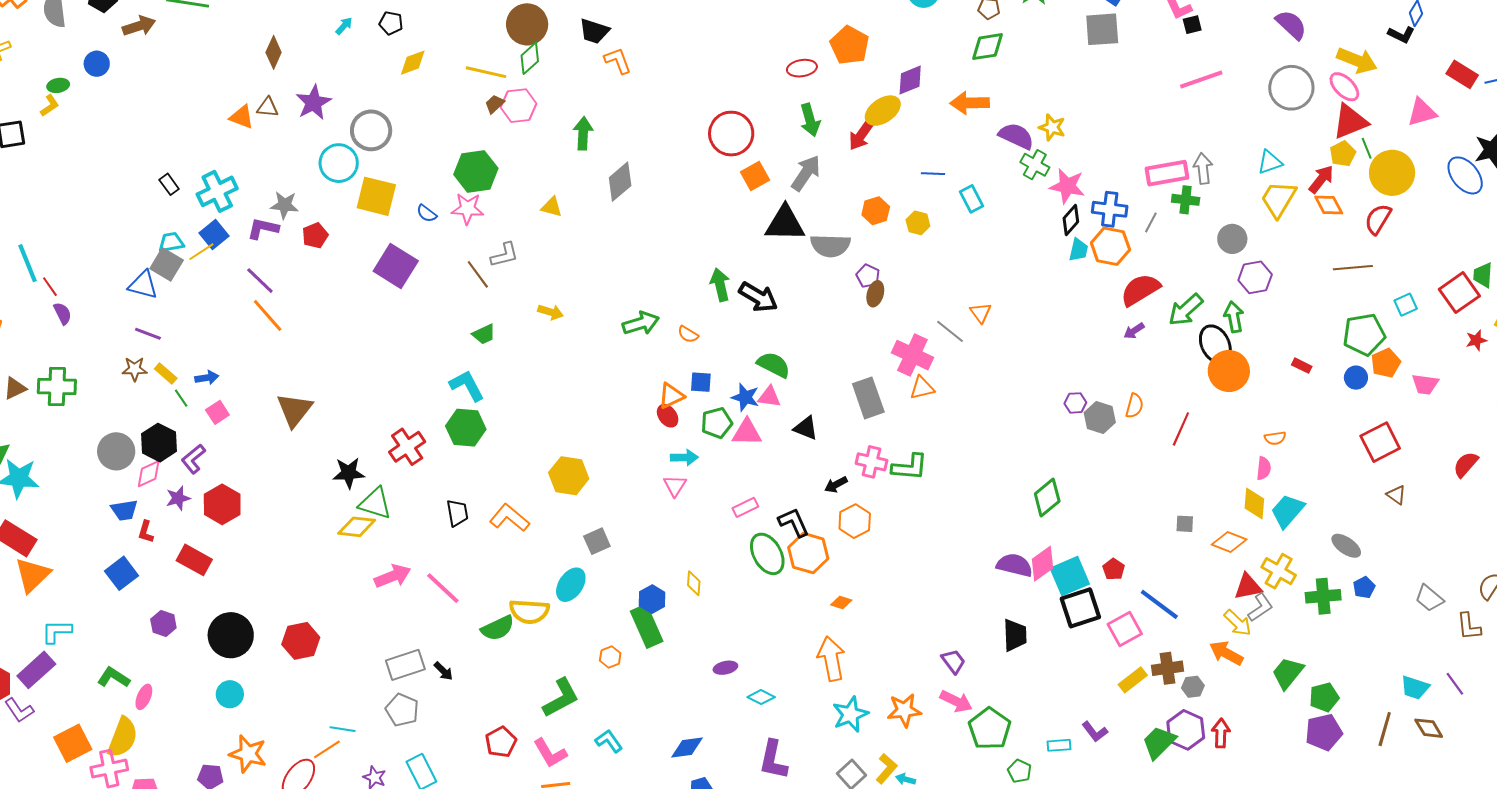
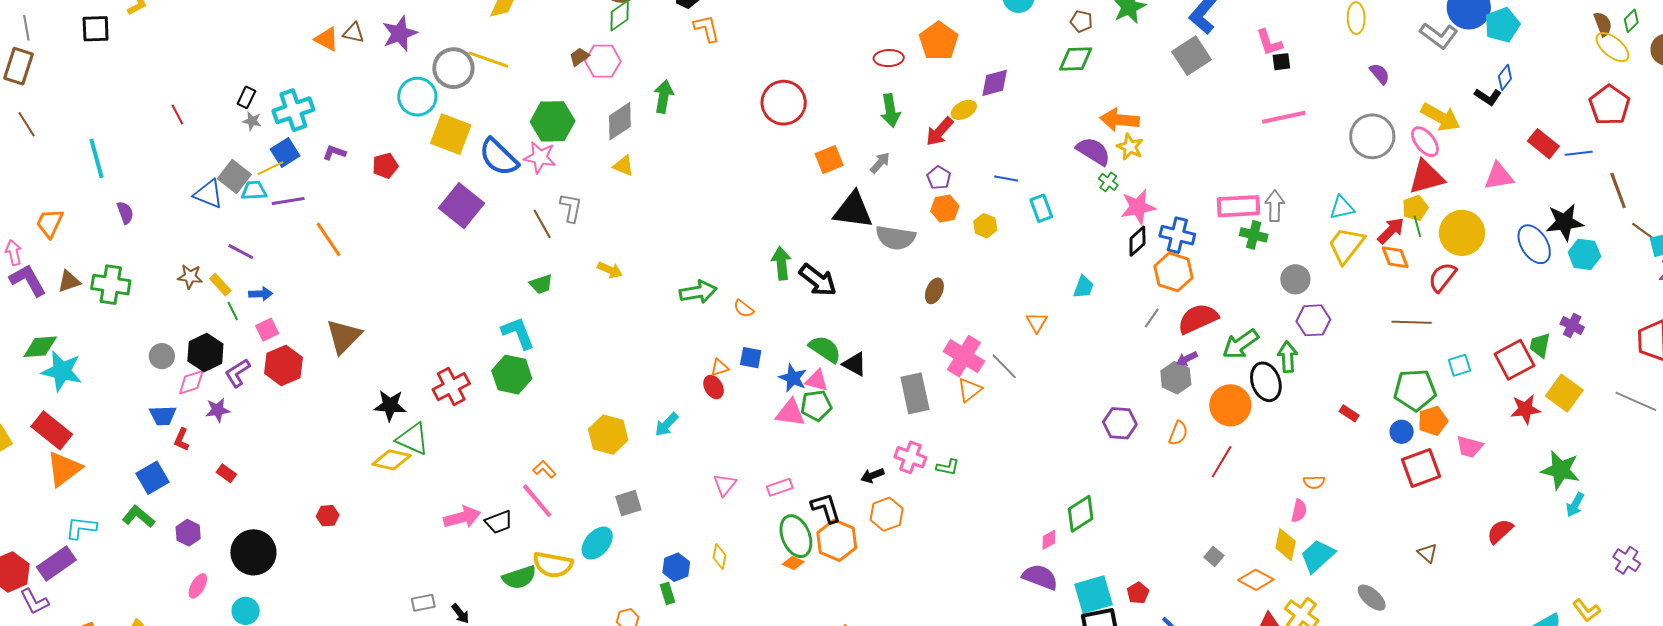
purple semicircle: (1291, 25) -> (1380, 74), size x0.7
gray square: (1102, 29) -> (1191, 56), turned -36
yellow line: (486, 72) -> (488, 60), moved
orange arrow: (970, 103) -> (1120, 120), moved
yellow ellipse: (883, 111) -> (964, 110), size x0.7
red circle: (731, 134) -> (784, 103), moved
green line: (1367, 148) -> (1417, 226), moved
green cross: (1035, 165) -> (1108, 182), size x0.7
gray arrow: (806, 173) -> (880, 163), size x0.6
gray diamond: (620, 182) -> (620, 121), moved
black rectangle: (169, 184) -> (246, 97), turned 55
pink star: (1067, 186) -> (1138, 207), turned -30
gray star: (284, 205) -> (252, 121), moved, size x0.7
blue semicircle: (427, 213) -> (499, 157), size x2.0
gray line: (1151, 222) -> (1152, 318), moved
purple L-shape: (263, 229) -> (334, 153), size x0.7
cyan trapezoid: (171, 242) -> (254, 191), moved
cyan trapezoid: (1078, 250) -> (1084, 287), moved
gray L-shape: (504, 255) -> (571, 208), turned -72
purple pentagon: (868, 276) -> (939, 178), moved
purple line: (260, 281) -> (288, 201), moved, turned -60
red line: (50, 287) -> (177, 114), moved
gray line: (950, 331) -> (1004, 366), moved
purple line: (148, 334) -> (241, 252), moved
red star: (1476, 340) -> (1525, 409), size x1.4
orange circle: (1229, 371) -> (1230, 405), moved
orange triangle: (922, 388) -> (970, 390), turned -32
orange triangle: (671, 396) -> (720, 368), size x0.7
purple hexagon: (1075, 403) -> (1120, 423), size x1.5
gray hexagon: (1100, 417) -> (1176, 378), moved
green pentagon: (717, 423) -> (816, 405), moved
black triangle: (806, 428) -> (855, 364), moved
red square: (1380, 442) -> (1421, 468), moved
gray circle: (116, 451) -> (162, 356), size x0.7
cyan arrow: (684, 457) -> (667, 424), moved, turned 128
green L-shape: (910, 467) -> (948, 467), size x0.6
pink triangle: (675, 486) -> (725, 485), moved
red hexagon: (222, 504) -> (284, 365), moved
black trapezoid: (457, 513) -> (499, 522), moved, turned 72
orange L-shape: (510, 518) -> (544, 469), size x0.6
gray square: (1185, 524) -> (1214, 556), turned 30
red rectangle: (194, 560) -> (226, 473), size x0.6
pink diamond: (1042, 564) -> (1049, 540), moved, size x0.6
pink arrow: (393, 576) -> (462, 517), moved
pink line: (443, 588) -> (537, 501), moved
orange diamond: (841, 602) -> (793, 563), moved
green rectangle: (647, 626) -> (667, 593), size x0.5
red hexagon: (301, 641) -> (328, 516), moved, size x0.6
gray rectangle: (405, 665) -> (423, 603), size x0.6
green L-shape: (114, 677) -> (139, 517), moved
pink ellipse: (144, 697) -> (198, 586), moved

